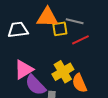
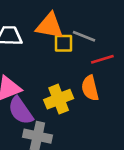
red line: (80, 40) -> (102, 59), moved
orange semicircle: (79, 83) -> (90, 88), moved

